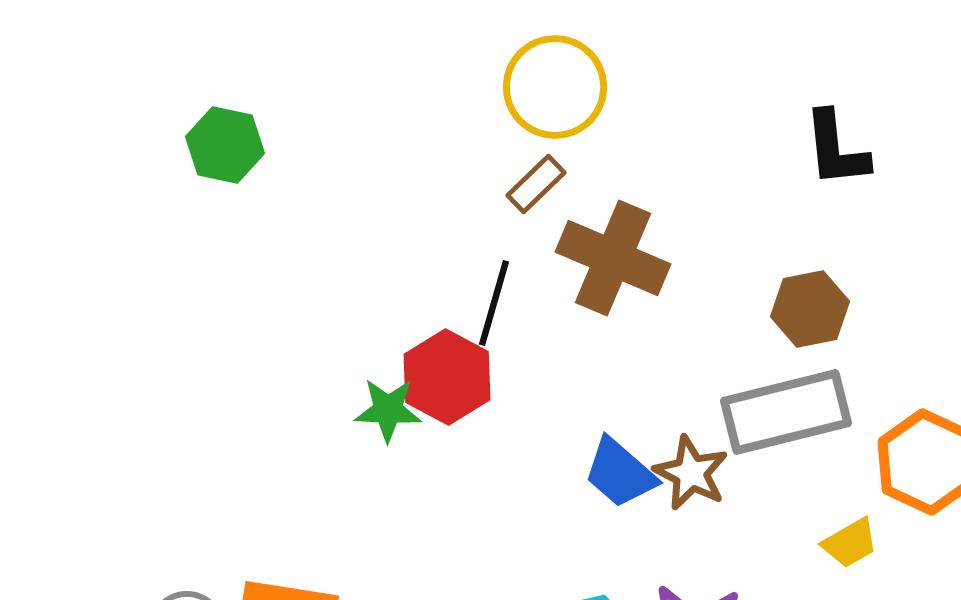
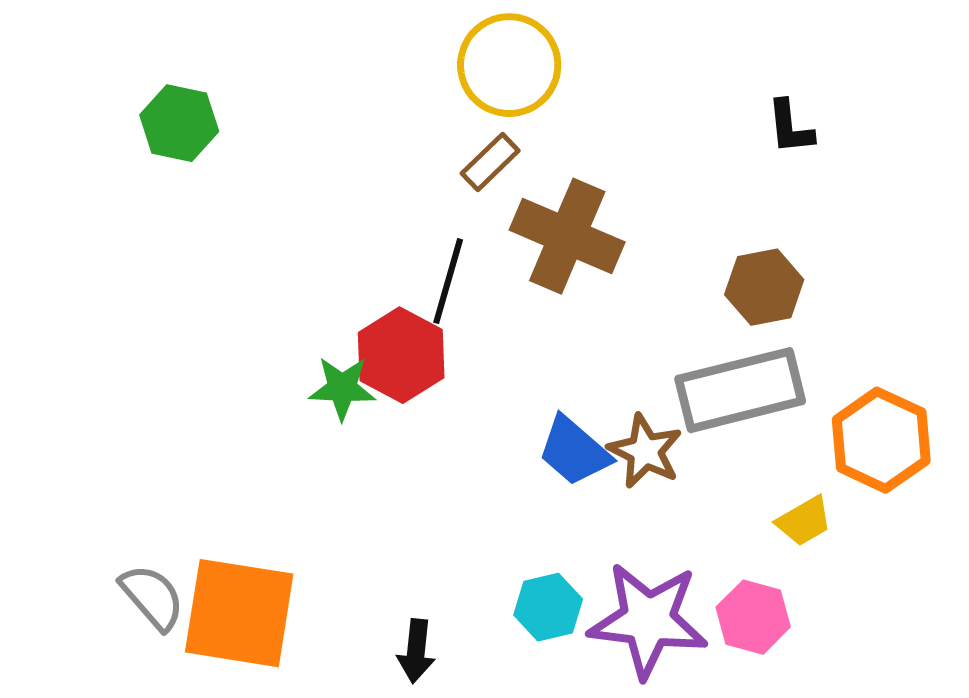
black L-shape: (836, 149) -> (790, 127), size x0.7

